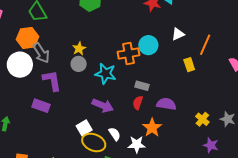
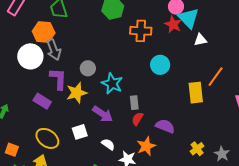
white triangle: (178, 34) -> (200, 40), moved
yellow star: (79, 49) -> (77, 93), moved, size x1.5
orange cross: (129, 54) -> (141, 31), moved
yellow rectangle: (189, 65) -> (196, 93), size x1.5
gray rectangle: (142, 86) -> (134, 103), moved, turned 56
white semicircle: (115, 134) -> (108, 144), turned -32
yellow ellipse: (94, 142) -> (47, 138), moved

